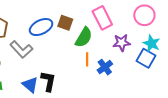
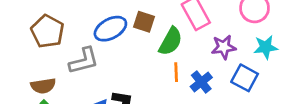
cyan star: (152, 44) -> (266, 47), turned -30
gray L-shape: (21, 49) -> (84, 61), turned -60
blue square: (146, 58) -> (245, 78), moved

